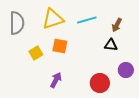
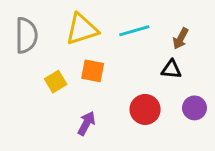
red circle: (100, 83) -> (145, 109), moved

